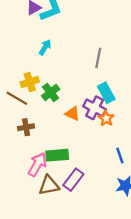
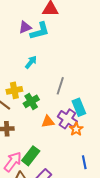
gray line: (98, 58) -> (60, 86), moved
orange triangle: (72, 114) -> (48, 122), turned -40
green rectangle: (57, 155) -> (31, 156), turned -54

